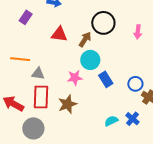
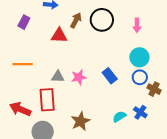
brown arrow: (85, 39) -> (76, 20), moved
cyan circle: (90, 60) -> (139, 57), moved
gray triangle: (38, 74) -> (58, 77), moved
brown star: (68, 104) -> (80, 121), moved

